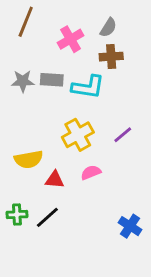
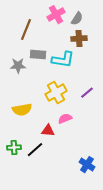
brown line: (26, 22) -> (26, 30), moved
pink cross: (71, 39) -> (56, 15), moved
gray star: (23, 81) -> (18, 66), moved
red triangle: (55, 180) -> (48, 131), moved
blue cross: (130, 226) -> (87, 165), moved

